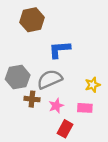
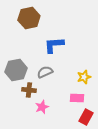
gray semicircle: (50, 79) -> (45, 72), size x0.7
pink star: (56, 106) -> (42, 107), moved
red rectangle: (65, 129) -> (86, 117), moved

